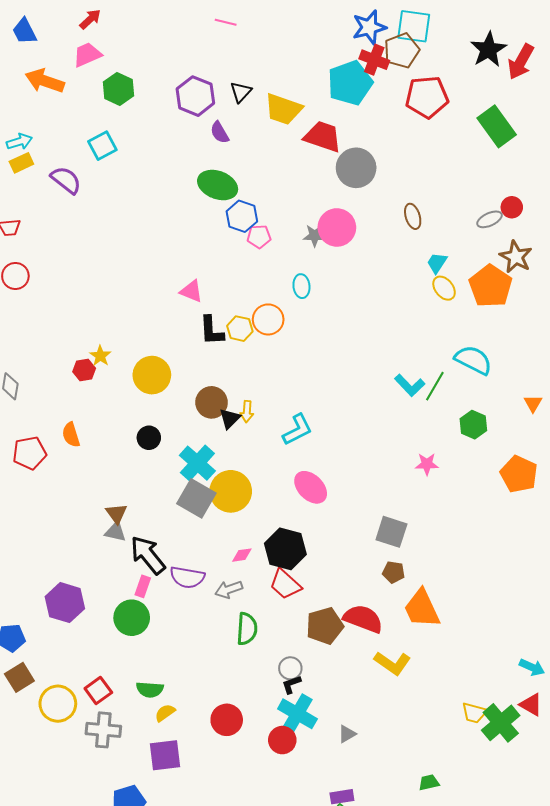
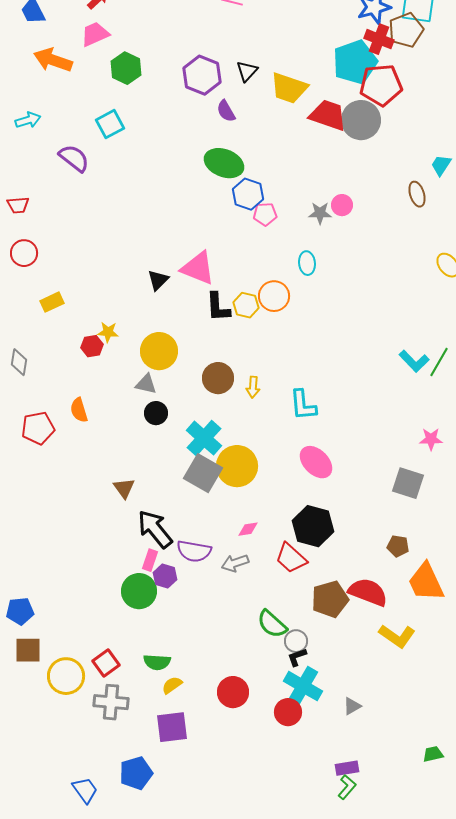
red pentagon: (427, 97) -> (381, 85), moved
yellow rectangle: (21, 163) -> (52, 302), moved
gray circle: (356, 168) -> (361, 120), moved
pink circle: (337, 227) -> (342, 205), size x0.6
cyan trapezoid: (437, 263) -> (441, 165), moved
pink triangle: (191, 291) -> (198, 268), size x1.5
yellow star: (100, 356) -> (108, 332), turned -30
black triangle: (230, 419) -> (158, 280), moved
cyan L-shape: (297, 430) -> (303, 405), turned 112
gray triangle: (115, 532) -> (146, 384), moved
gray square: (391, 532) -> (408, 483), moved
black hexagon: (285, 549) -> (313, 526), moved
purple hexagon: (65, 603) -> (165, 576), moved, size x0.6
green semicircle: (247, 629) -> (272, 624), moved, turned 128
brown square: (19, 677) -> (28, 650), turned 32

